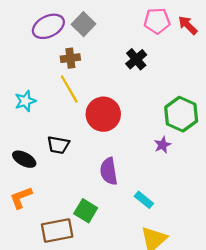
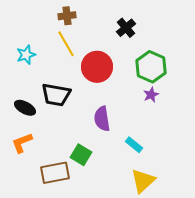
black cross: (136, 59) -> (126, 28), moved
green hexagon: (181, 114) -> (151, 67), moved
black trapezoid: (58, 145) -> (56, 95), size x1.4

